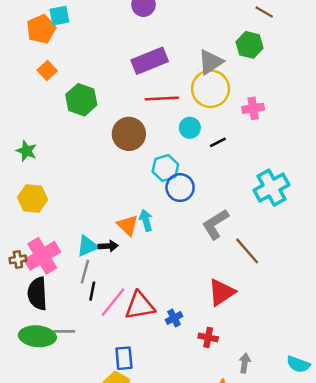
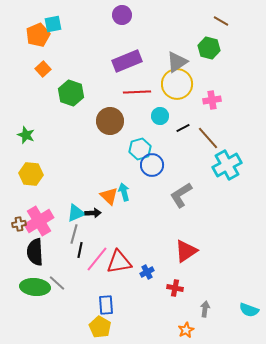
brown line: (247, 251) -> (208, 138), moved
gray line: (64, 331) -> (57, 283), turned 42

